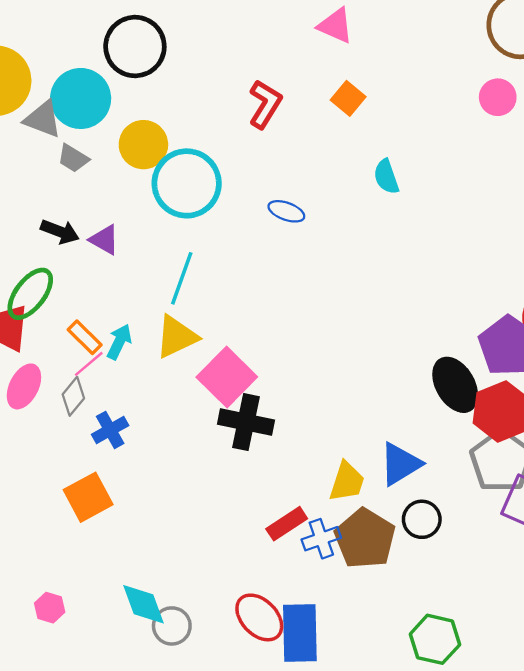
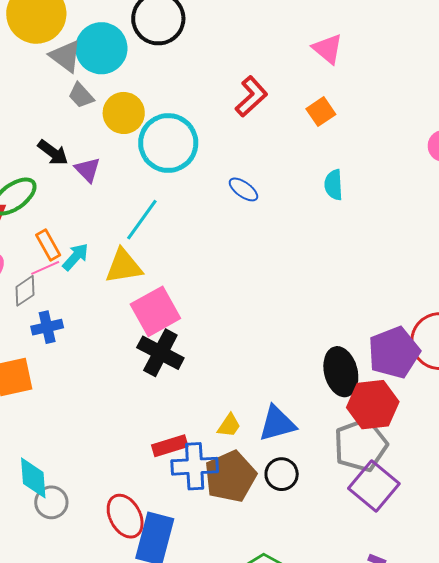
yellow circle: (143, 145) -> (124, 113), moved
yellow trapezoid: (347, 482) -> (229, 425), size x0.7
blue cross: (321, 539) -> (195, 466), size x1.4

